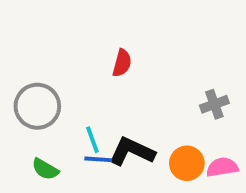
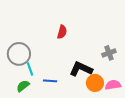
cyan line: (92, 140) -> (30, 69), moved
black L-shape: (132, 151) -> (81, 69), moved
green semicircle: (45, 169) -> (23, 86), turned 112

